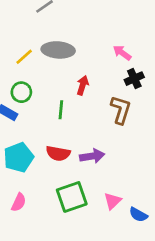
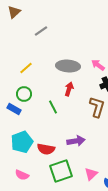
gray ellipse: (58, 50) -> (68, 66), moved
green line: (61, 110) -> (53, 107), turned -32
red semicircle: (58, 153) -> (46, 149), moved
pink semicircle: (19, 202) -> (22, 175), turned 88

